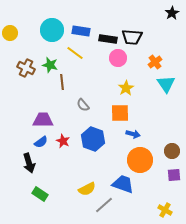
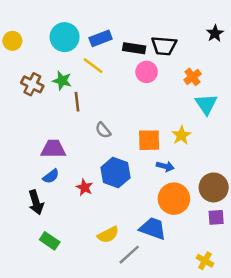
black star: (172, 13) -> (215, 33), moved
blue rectangle: (81, 31) -> (101, 38), turned -30
yellow star: (126, 88) -> (181, 135), moved
red star: (63, 141) -> (84, 187), moved
brown circle: (172, 151) -> (214, 187), size x1.5

